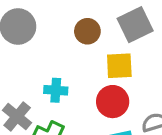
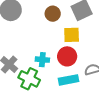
cyan cross: (56, 90) -> (42, 60), moved

